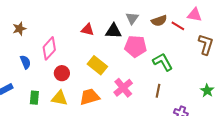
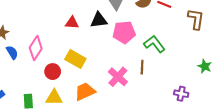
blue semicircle: (25, 62) -> (12, 52), moved
yellow rectangle: (97, 65) -> (75, 59), moved
brown line: (158, 91) -> (142, 67), moved

